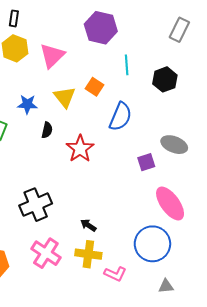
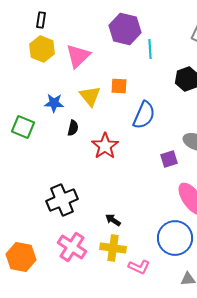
cyan line: (127, 65) -> (150, 49), moved
orange square: (95, 87) -> (119, 86), turned -30

